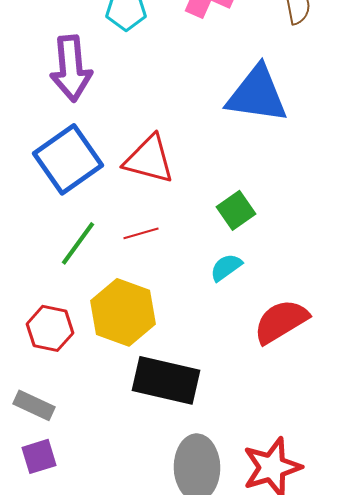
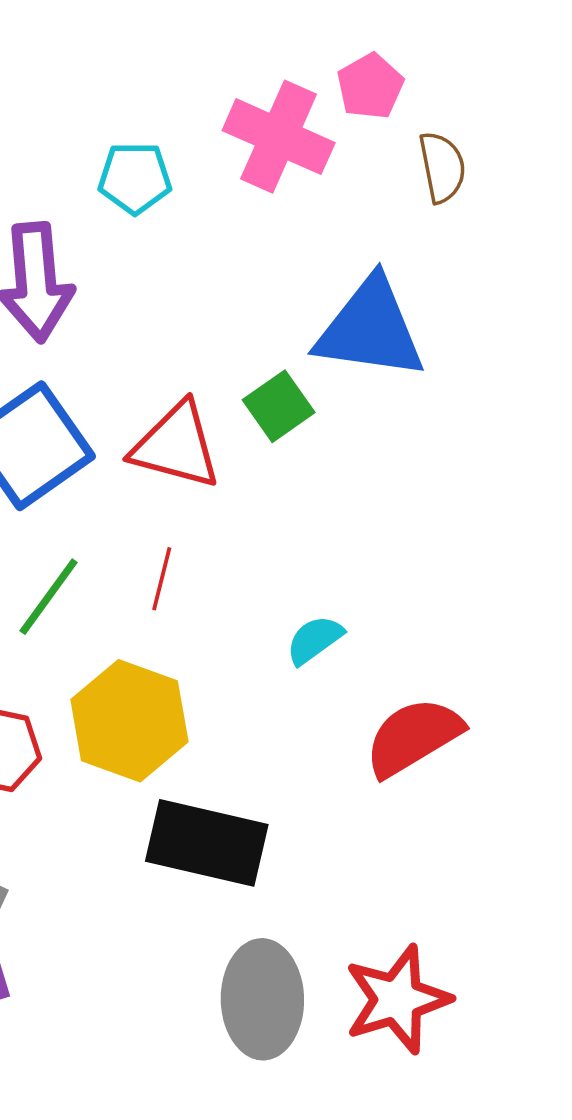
green square: (236, 210) -> (279, 406), moved
red line: (141, 233) -> (162, 579), turned -60

